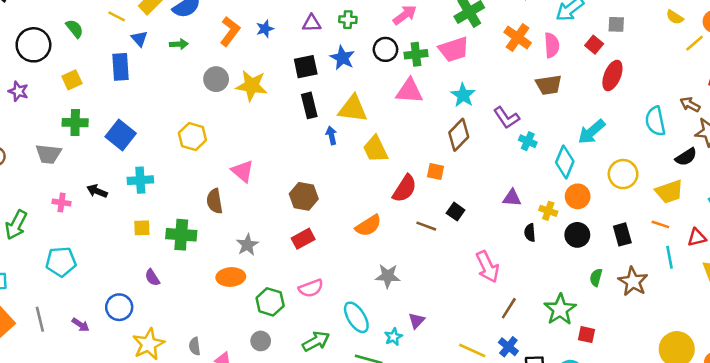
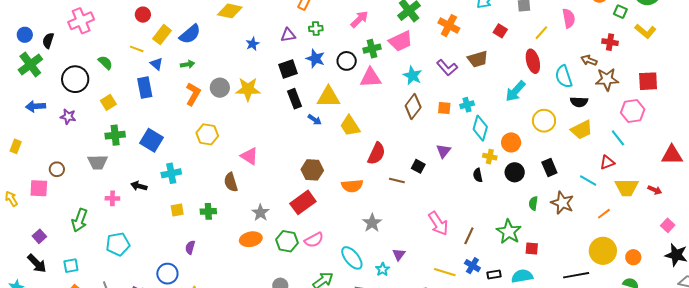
orange L-shape: (230, 31) -> (193, 94), moved
yellow line: (695, 43) -> (541, 33), moved
pink semicircle: (552, 45) -> (569, 18), moved
red square: (594, 45) -> (500, 31), moved
black circle: (385, 49) -> (347, 61), moved
red ellipse: (612, 75) -> (533, 61), moved, turned -30
purple L-shape: (506, 118) -> (447, 68), moved
blue arrow: (331, 135) -> (315, 120), turned 144
cyan cross: (528, 141) -> (467, 105), turned -32
black semicircle: (686, 157) -> (579, 102), moved, turned 42
cyan diamond: (565, 162) -> (480, 128), moved
orange square: (435, 172) -> (444, 108), moved
brown hexagon: (304, 196) -> (312, 170), moved
purple triangle: (512, 198) -> (443, 151), moved, turned -49
orange line: (660, 224) -> (604, 214), moved, turned -48
orange semicircle: (368, 226) -> (352, 186), turned 35
green cross: (181, 235) -> (208, 211), size x0.7
red rectangle: (303, 239) -> (303, 202), size x1.4
cyan line: (669, 257) -> (588, 180), turned -42
pink arrow: (487, 267) -> (438, 223), moved
gray star: (388, 276) -> (372, 223), turned -30
purple semicircle: (152, 278) -> (190, 247), turned 56
green hexagon: (270, 302) -> (287, 241), moved

